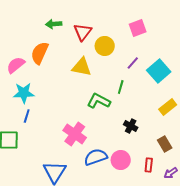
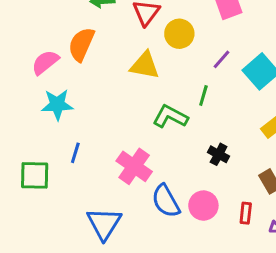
blue line: (27, 116) -> (75, 153), moved
blue semicircle: (96, 157) -> (166, 201), turned -100

